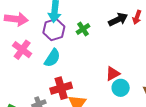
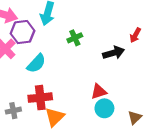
black arrow: (118, 20) -> (114, 53), moved
purple hexagon: (54, 30) -> (22, 32), moved

